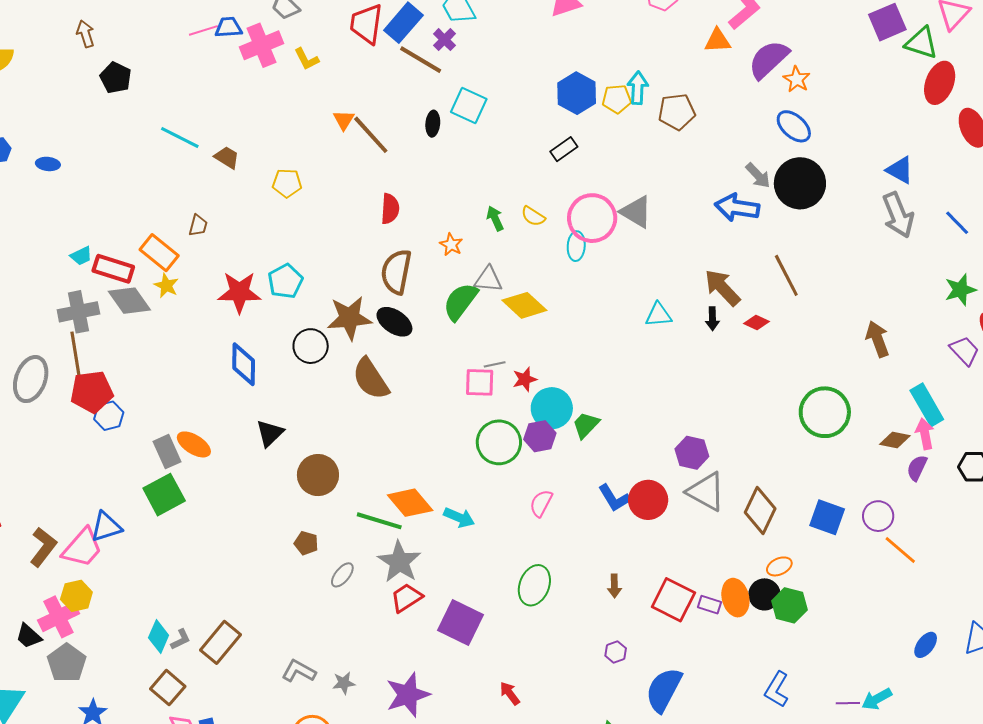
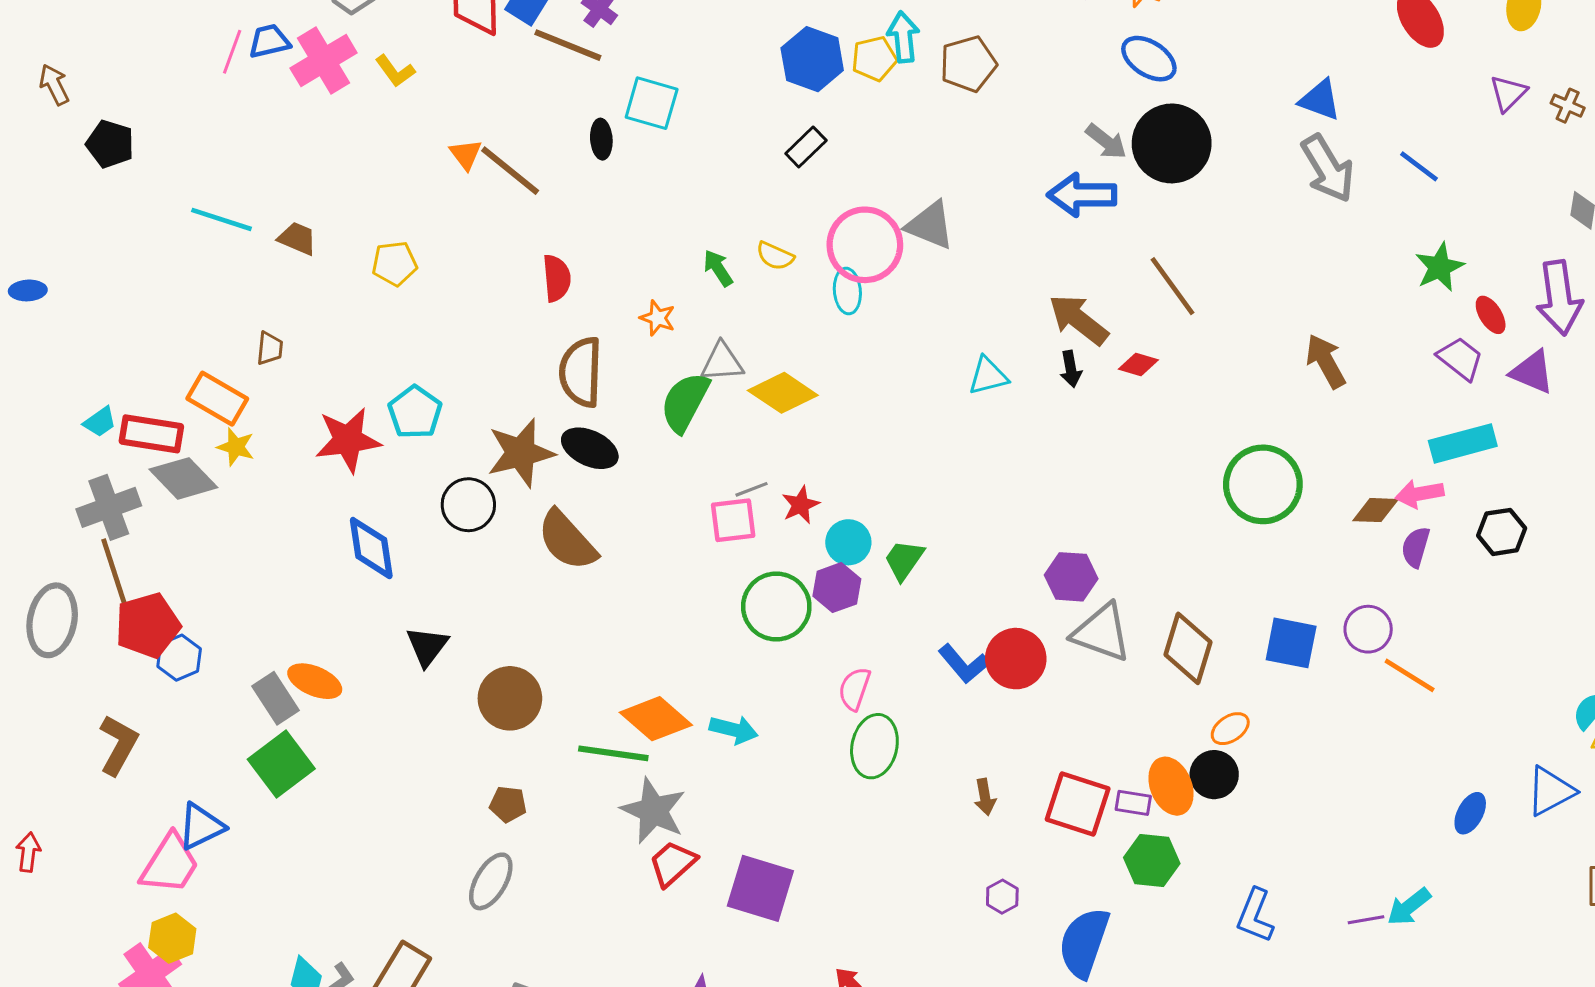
pink line: (203, 30) -> (232, 52), turned -44
cyan rectangle: (927, 405) -> (1463, 443), moved, turned -66
cyan circle: (552, 408) -> (848, 542), size x0.7
pink arrow: (925, 434) -> (1420, 494), turned -80
brown L-shape: (43, 547) -> (118, 745), moved
gray ellipse: (342, 575) -> (491, 881), moved, size x1.4
green ellipse: (534, 585) -> (874, 746), moved
green hexagon: (789, 605) -> (1152, 861), moved

